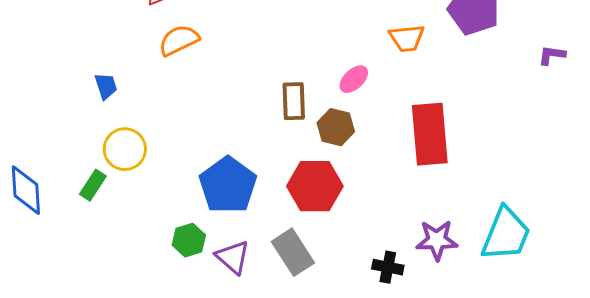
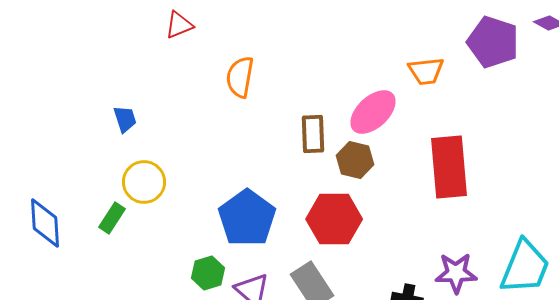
orange semicircle: (179, 40) -> (240, 77), moved, turned -54
pink ellipse: (354, 79) -> (373, 112), size x1.6

